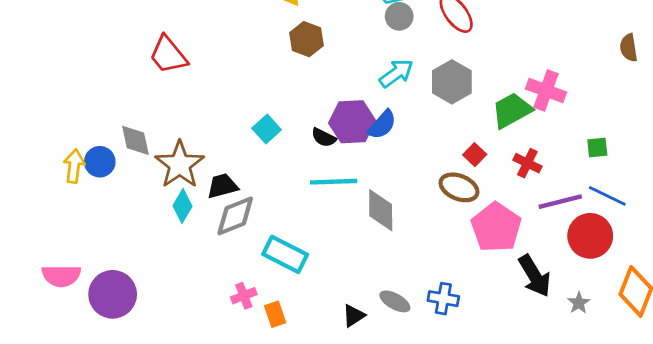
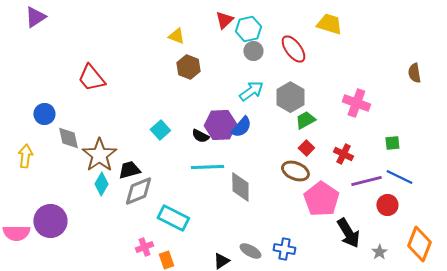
green trapezoid: (512, 110) -> (305, 120), moved, size x0.7
blue circle: (100, 162) -> (44, 114), moved
red circle: (590, 236) -> (387, 205), size x0.7
purple circle: (113, 294) -> (50, 221), moved

